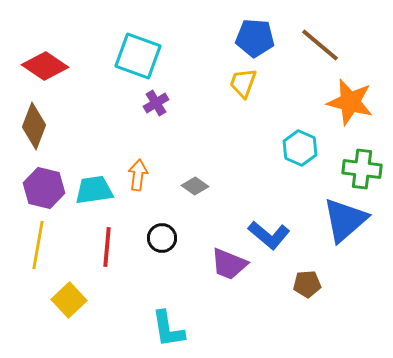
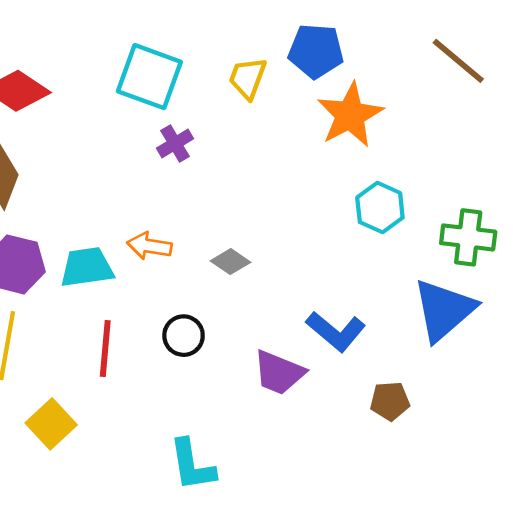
brown line: (320, 45) -> (458, 61), moved
yellow trapezoid: (243, 83) -> (248, 78), moved
orange star: (350, 102) -> (350, 115), moved, turned 30
orange arrow: (138, 175) -> (149, 246), turned -88

